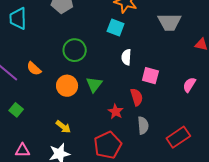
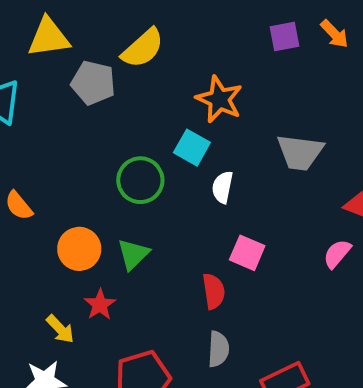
green circle: (75, 50) -> (140, 180), moved
white semicircle: (126, 57) -> (222, 187), moved
pink semicircle: (189, 85) -> (337, 254), moved
red star: (116, 111) -> (100, 305), moved

